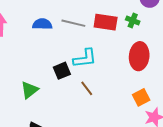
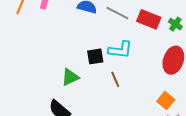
green triangle: (29, 90) -> (70, 77), moved
orange square: (141, 97) -> (166, 101), turned -36

